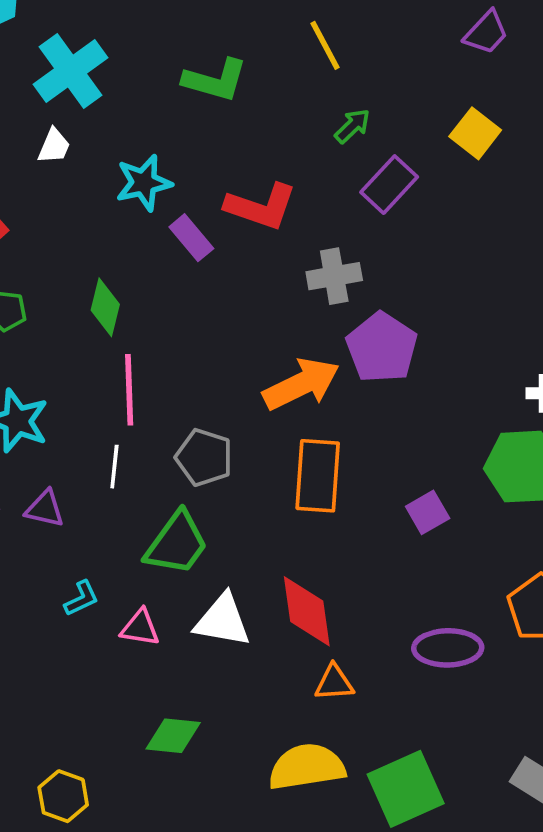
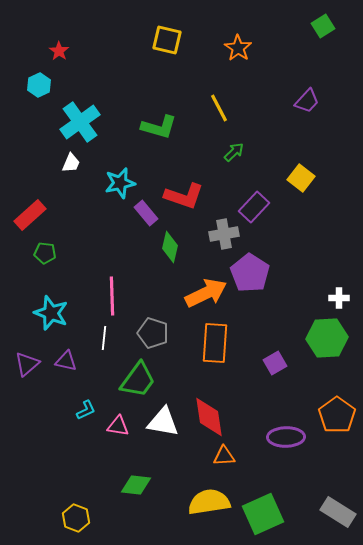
yellow square: (475, 133) -> (301, 178), moved
purple rectangle: (389, 185) -> (254, 207), moved
green diamond: (105, 307) -> (170, 247), moved

